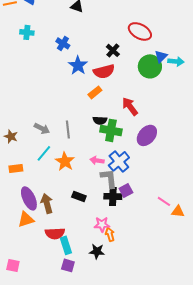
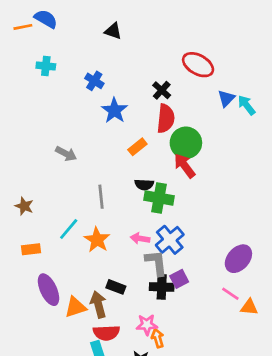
cyan arrow: (176, 61) -> (247, 105), turned -133
green circle: (150, 66) -> (186, 143), moved
red semicircle: (104, 71) -> (166, 119), moved, turned -70
gray arrow: (42, 128) -> (66, 154), moved
purple ellipse: (147, 135) -> (238, 259), moved
brown arrow: (47, 203) -> (98, 304), moved
orange triangle: (26, 219) -> (75, 307), moved
red semicircle: (55, 233) -> (106, 333), moved

